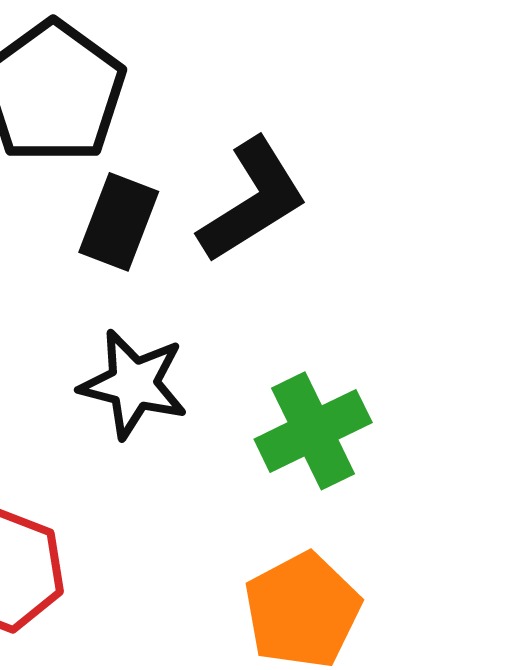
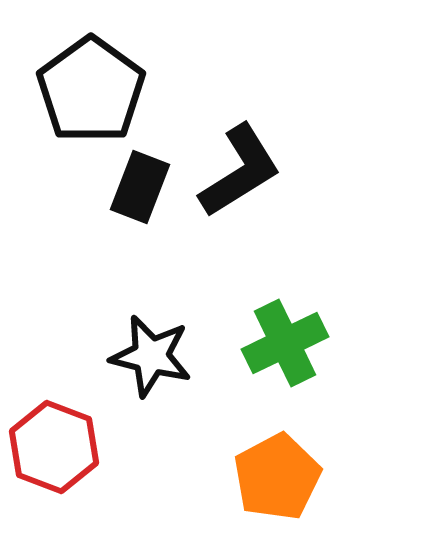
black star: (133, 384) -> (151, 356), moved

